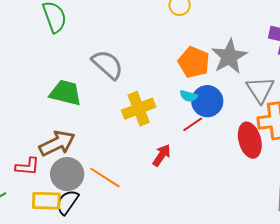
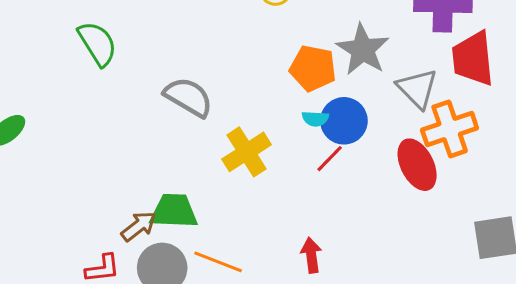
green trapezoid: (65, 93) -> (174, 211), moved
brown arrow: (57, 143) -> (139, 226), size x0.7
red arrow: (162, 155) -> (311, 255), moved, turned -30

